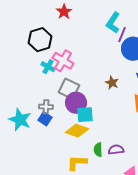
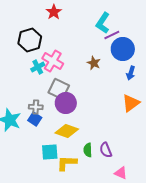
purple line: (122, 35) -> (112, 35), turned 42
cyan cross: (48, 67) -> (38, 67), turned 32
brown star: (112, 83) -> (94, 63), moved
cyan square: (85, 115) -> (50, 152), moved
purple semicircle: (116, 150) -> (106, 150), turned -105

